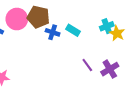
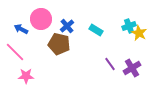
brown pentagon: (38, 17) -> (59, 44), moved
blue cross: (53, 32) -> (67, 26), moved, turned 32

